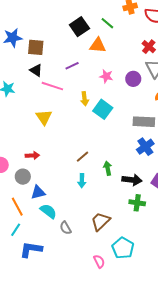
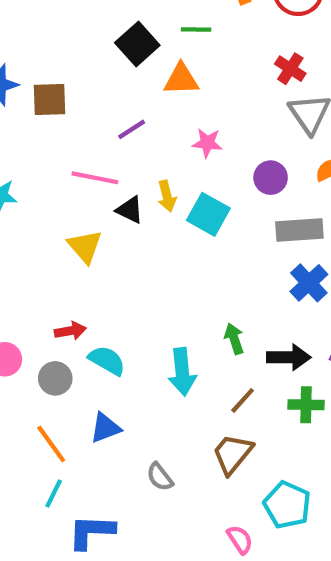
green line: (107, 23) -> (196, 30), turned -32
black triangle: (36, 70) -> (130, 210), moved
purple circle: (133, 79) -> (271, 178), moved
brown line: (82, 157) -> (243, 400), moved
cyan arrow: (82, 181) -> (182, 372), size x1.5
blue triangle: (38, 192) -> (105, 428), moved
cyan semicircle: (48, 211) -> (107, 360), moved

